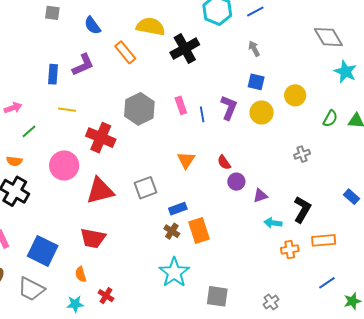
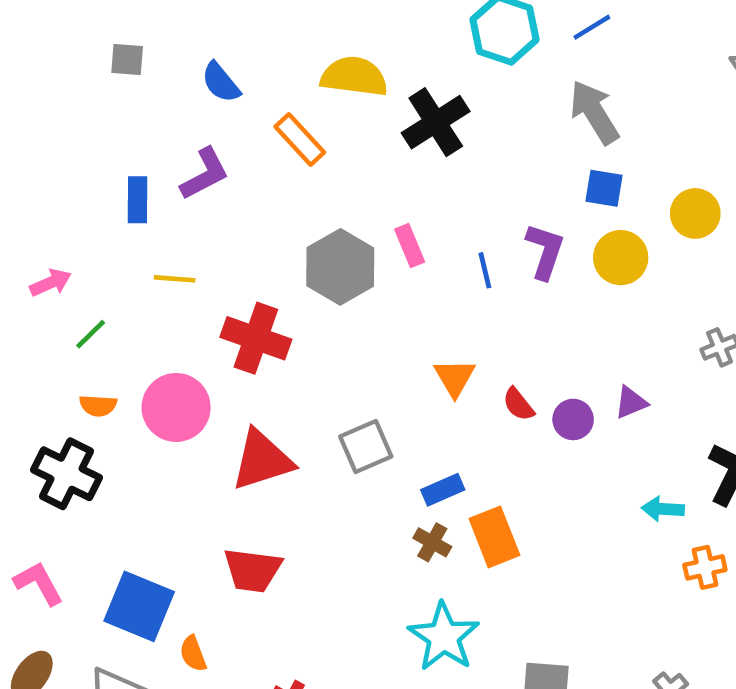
gray arrow: (254, 49) -> (594, 112), size x1.8
pink rectangle: (181, 105) -> (410, 246), moved
orange semicircle: (14, 161) -> (98, 406), moved
red semicircle: (224, 162) -> (518, 404), moved
purple triangle: (260, 196) -> (631, 403), moved
orange semicircle: (81, 274) -> (193, 654), moved

